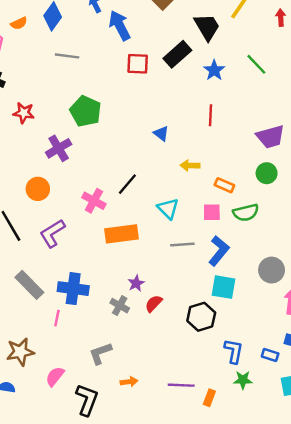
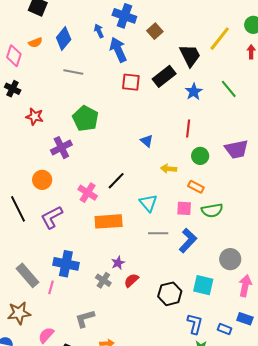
green circle: (267, 173) -> (200, 156), moved
gray rectangle: (29, 285) -> (27, 275), moved
cyan square: (223, 287) -> (203, 285), moved

